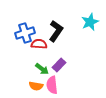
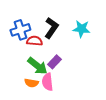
cyan star: (90, 22) -> (81, 29), moved, turned 30
green arrow: (42, 69) -> (37, 66), size x1.5

